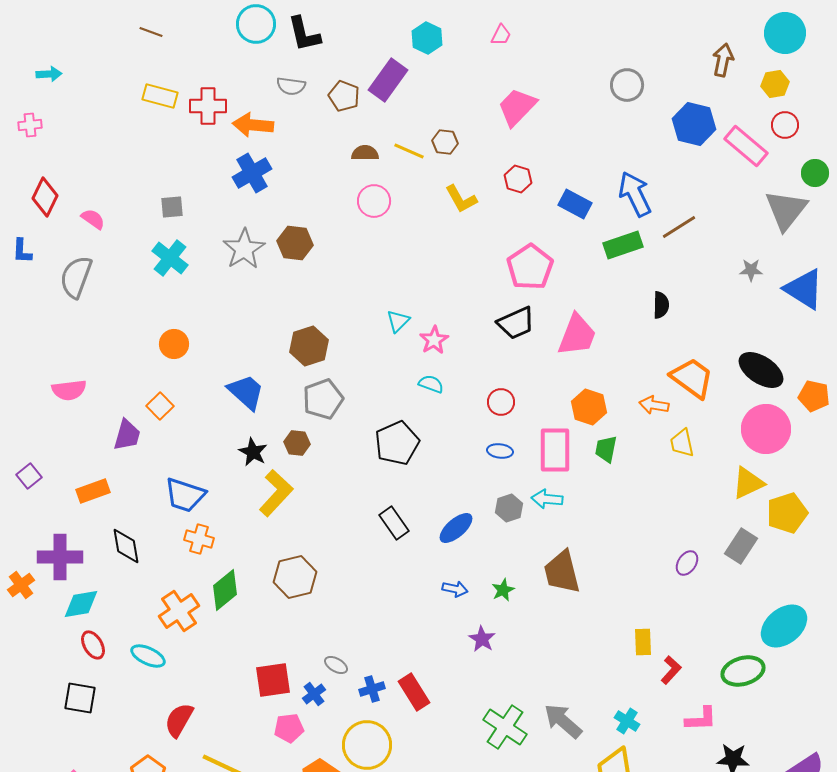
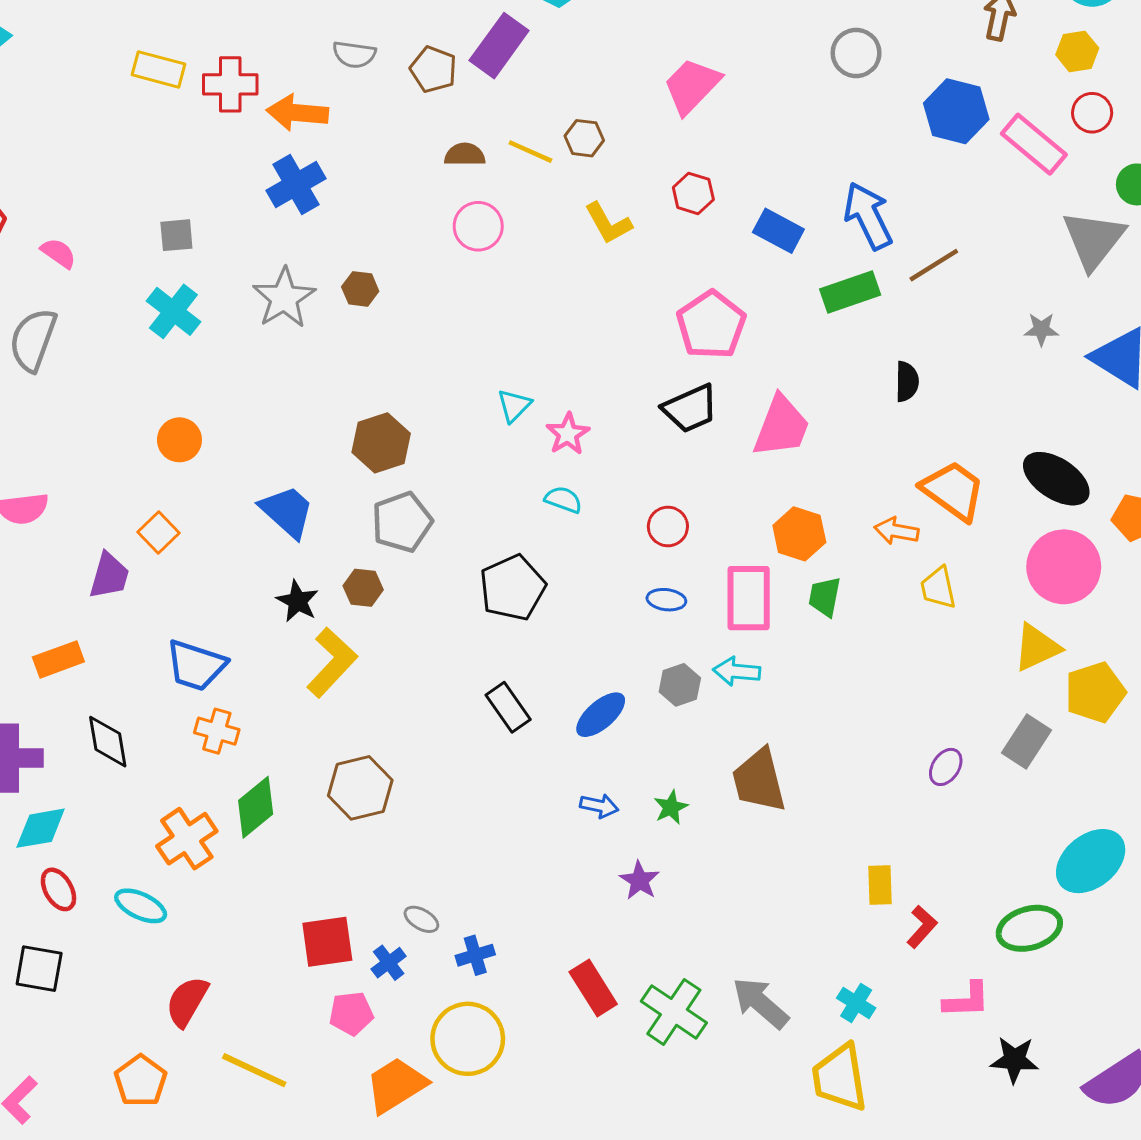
brown hexagon: (295, 243) -> (360, 289), size x0.7
red rectangle: (414, 692) -> (593, 988), moved

